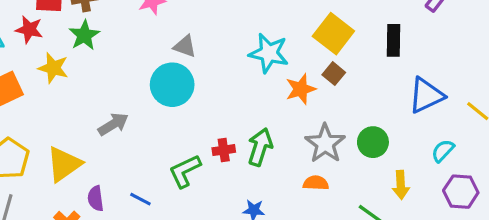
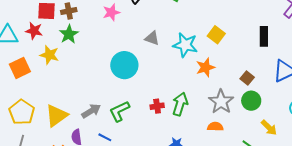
yellow square: (333, 34) -> (216, 35), moved, size x0.7
gray triangle: (185, 46) -> (152, 38), moved
brown square: (334, 74) -> (247, 78), moved
gray arrow: (113, 124) -> (91, 111), moved
green L-shape: (185, 171) -> (119, 111), moved
yellow arrow: (401, 185) -> (269, 128), turned -42

